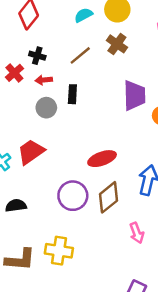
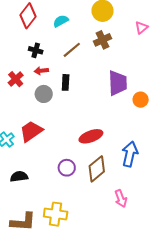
cyan semicircle: (83, 15) -> (61, 21), moved
brown cross: (117, 44) -> (103, 40), turned 30
red cross: (14, 73) -> (16, 79), moved
purple circle: (73, 196) -> (67, 168), size x0.7

